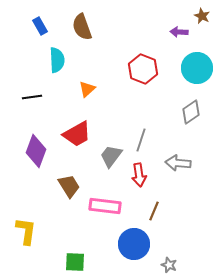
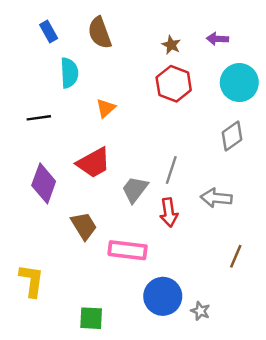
brown star: (202, 16) -> (171, 45), moved
brown line: (154, 211) -> (236, 256), moved
gray star: (169, 265) -> (200, 311), moved

